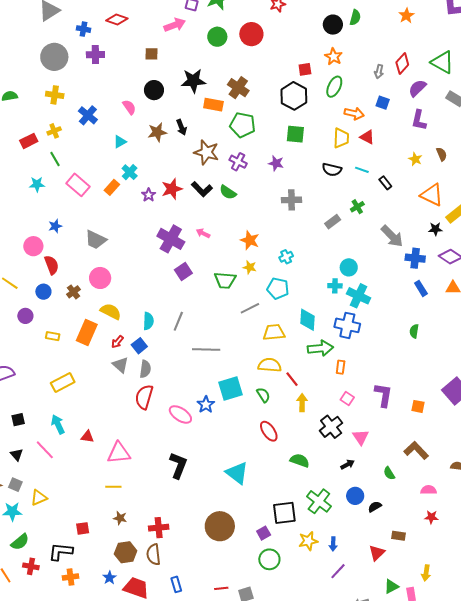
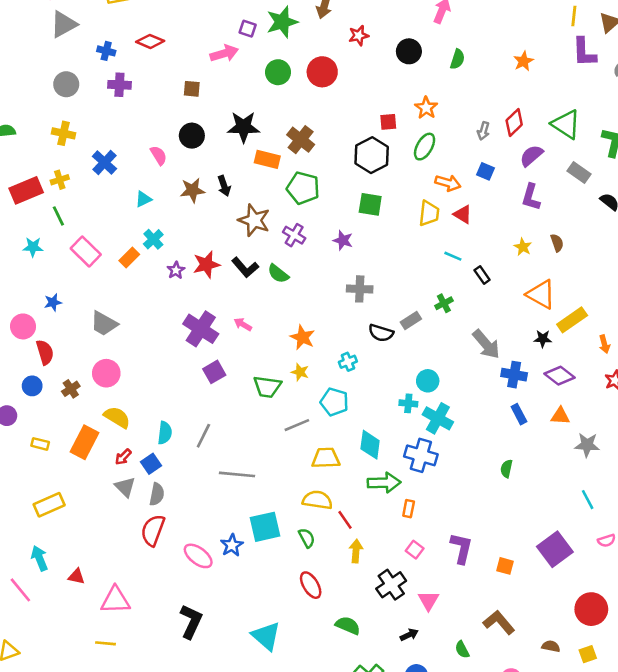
black circle: (333, 25) -> (409, 51), moved
gray circle: (54, 57) -> (66, 84), size x0.7
red rectangle: (29, 141) -> (26, 190), size x1.4
black semicircle: (332, 170) -> (381, 333), moved

